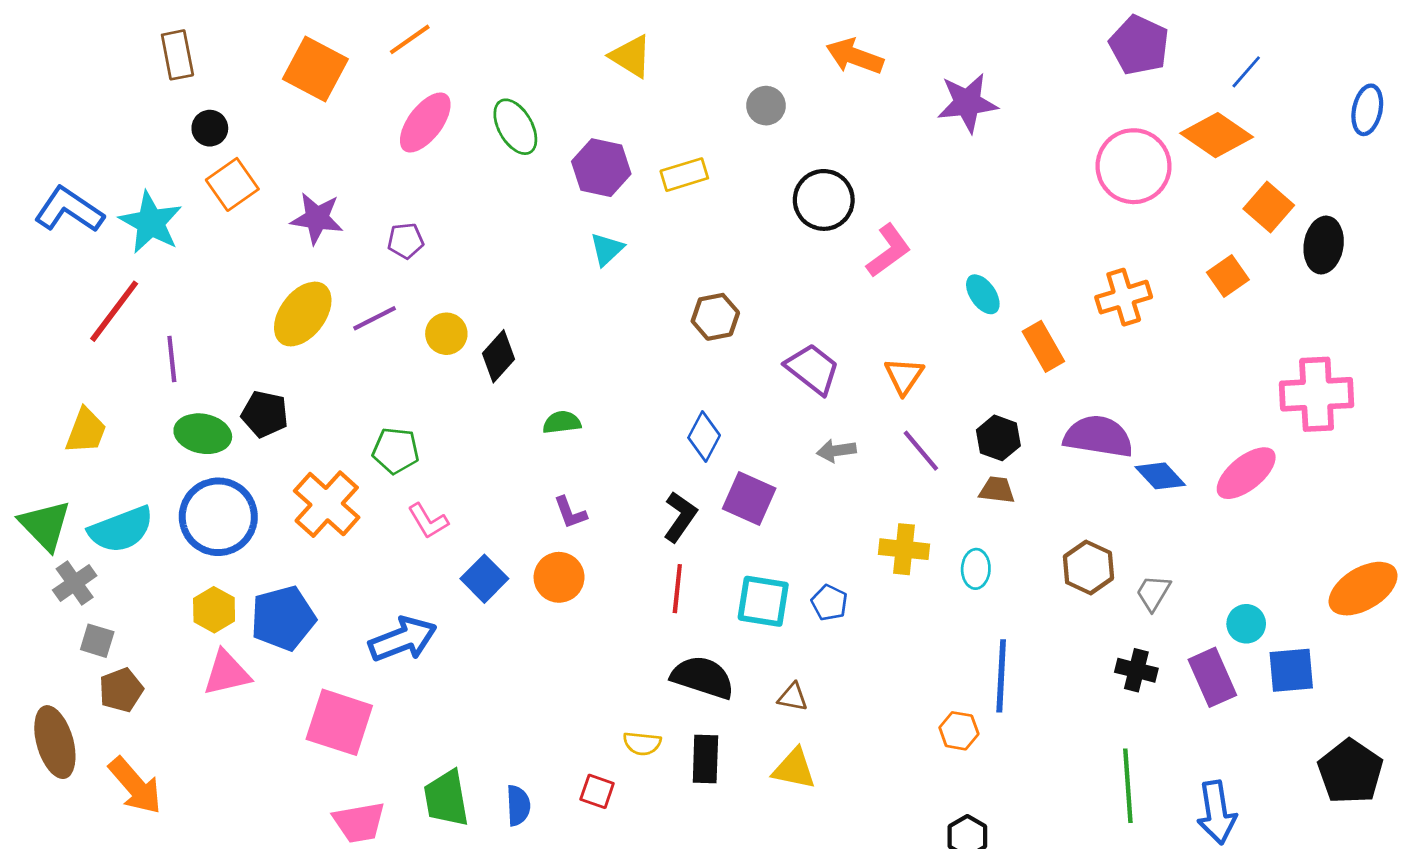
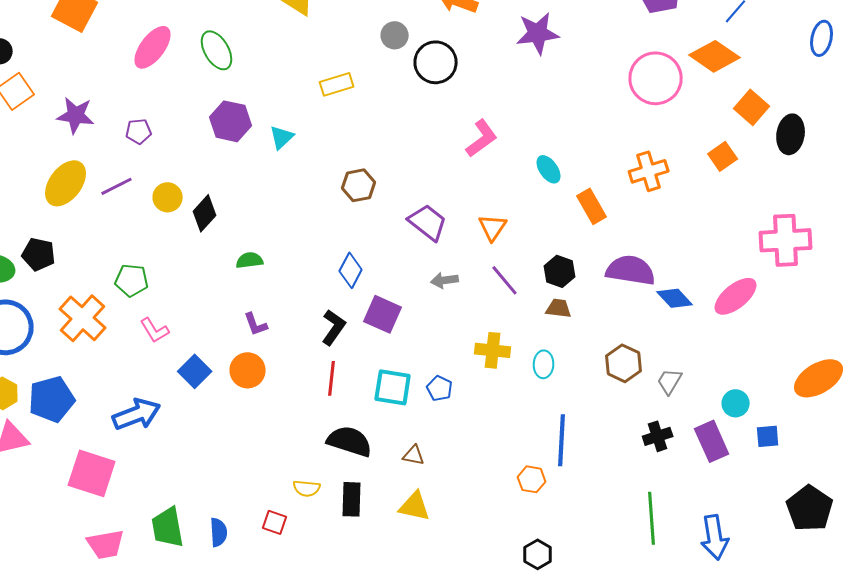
purple hexagon: (601, 168) -> (231, 121), moved
black circle: (824, 200) -> (436, 62), moved
black cross: (1136, 670) -> (658, 436), turned -32
blue square: (1291, 670) -> (768, 436), size x0.7

